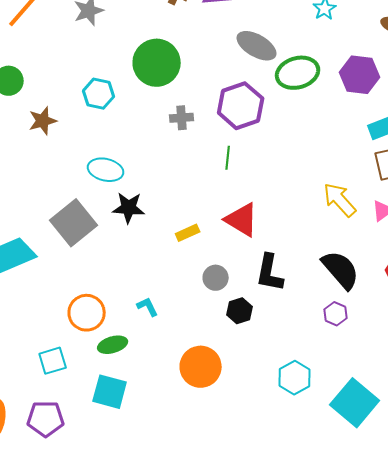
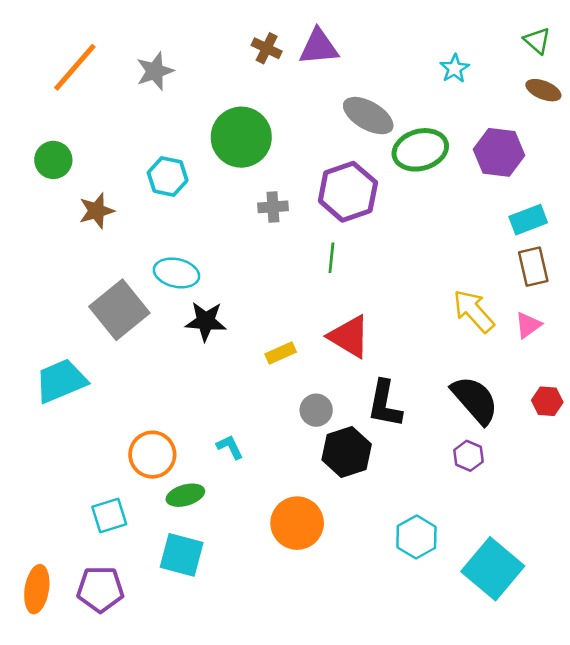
gray square: (74, 223) -> (119, 310), moved
black hexagon: (240, 311) -> (347, 452), size x1.5

